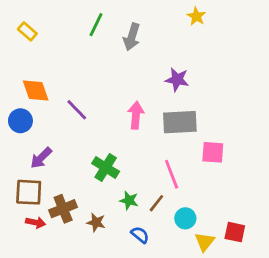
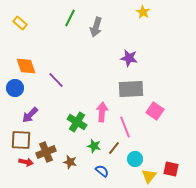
pink arrow: (136, 115) -> (102, 112), moved
pink square: (213, 152) -> (155, 111), turned 30

